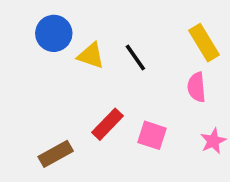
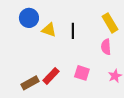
black line: (135, 57) -> (73, 31), turned 35
red rectangle: (108, 124) -> (51, 76), moved

